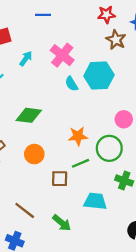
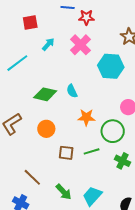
red star: (106, 15) -> (86, 17), moved
cyan semicircle: (72, 84) -> (72, 91), moved
green line: (80, 163) -> (92, 151), moved
cyan trapezoid: (95, 201) -> (92, 196), moved, turned -60

